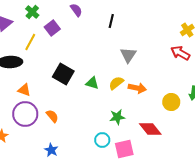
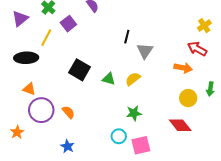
black line: (111, 21) -> (127, 37), moved
orange arrow: (137, 88) -> (183, 68), moved
orange triangle: (24, 90) -> (29, 89), moved
red diamond: (150, 129) -> (180, 125), moved

